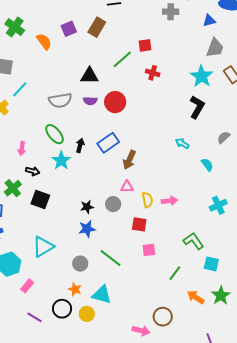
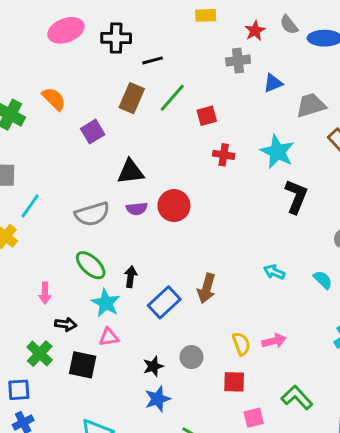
blue triangle: (209, 21) -> (273, 83), moved
purple square: (69, 29) -> (93, 132), moved
orange semicircle: (44, 42) -> (54, 99), moved
gray trapezoid: (215, 48) -> (311, 105), turned -120
green line: (122, 59) -> (172, 98), moved
cyan star: (202, 76) -> (277, 152), moved
blue rectangle: (108, 143) -> (164, 302), moved
cyan arrow: (182, 143) -> (274, 272), moved
pink triangle: (127, 187) -> (109, 337), moved
green L-shape: (193, 241) -> (297, 397), moved

